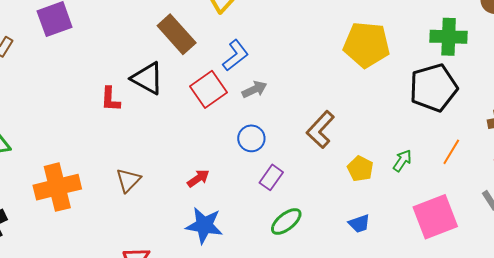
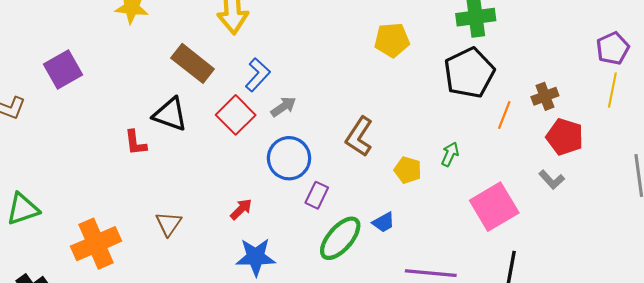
yellow pentagon: (367, 45) -> (392, 40), size x0.7
blue circle: (251, 138) -> (289, 158), size x1.5
orange line: (451, 152) -> (504, 115), moved
green ellipse: (286, 221) -> (340, 238), size x1.4
blue trapezoid: (359, 224) -> (383, 222), moved

